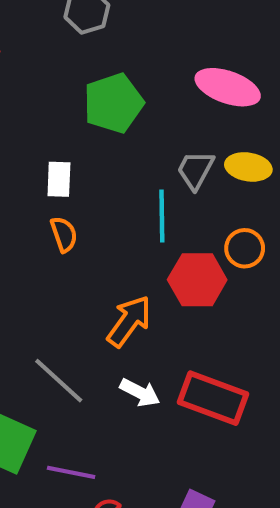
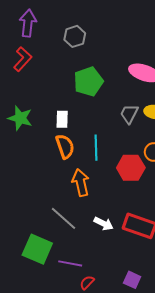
cyan line: (162, 216) -> (96, 148), moved
orange semicircle: (64, 234) -> (65, 146), size x1.4
orange arrow: (129, 321) -> (81, 182), moved, turned -48

